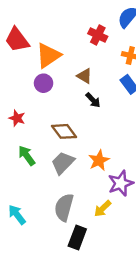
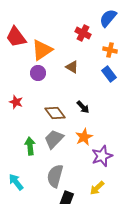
black arrow: (93, 100) -> (83, 107), moved
green arrow: (27, 156) -> (30, 146), moved, turned 30
yellow arrow: (103, 209) -> (97, 188), moved

